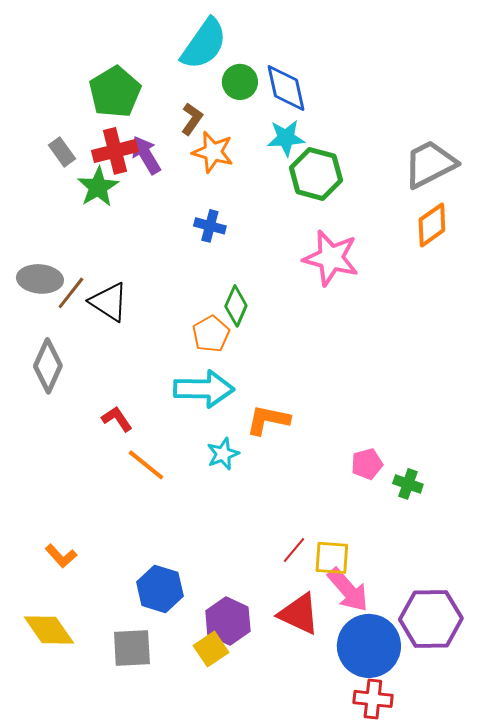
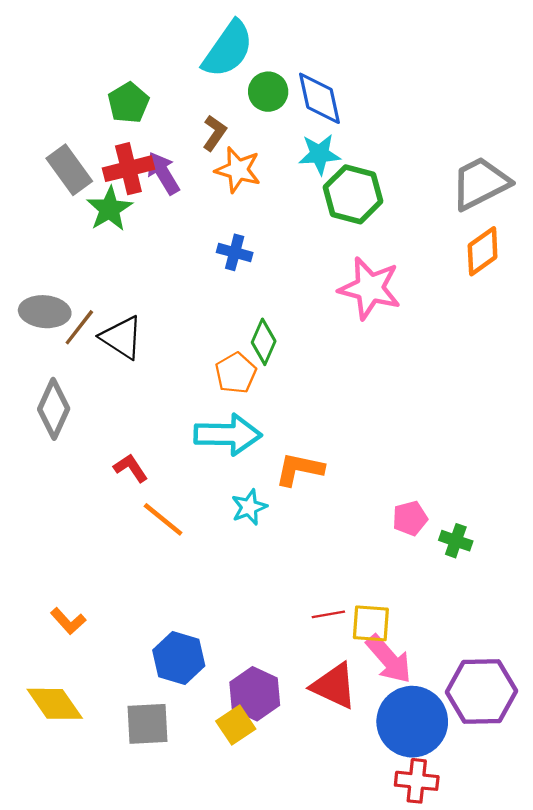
green pentagon: (115, 92) -> (128, 103), size x0.7
gray rectangle: (62, 152) -> (69, 170), size x1.5
red line: (294, 550) -> (328, 614), turned 40

